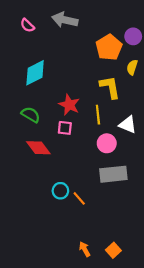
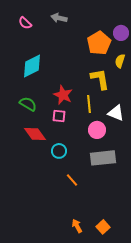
gray arrow: (65, 20) -> (59, 18), size x0.7
cyan circle: (60, 191) -> (59, 151), moved

